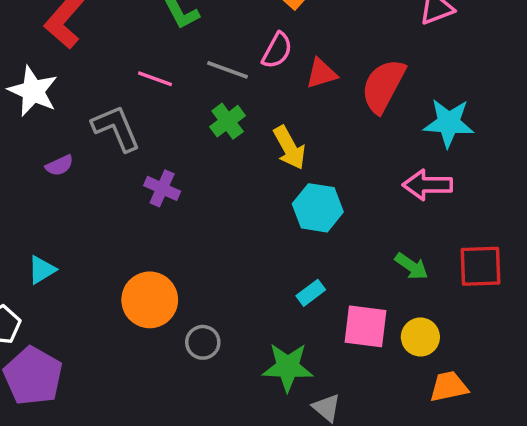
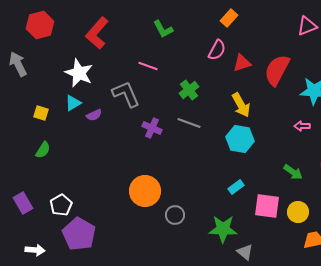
gray line: (228, 70) -> (189, 123), moved
yellow arrow: (289, 148) -> (241, 105), moved
pink arrow: (427, 185) -> (302, 126), size x0.6
cyan triangle: (42, 270) -> (73, 103), moved

